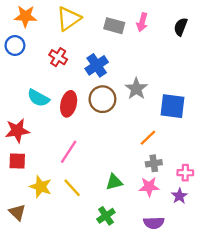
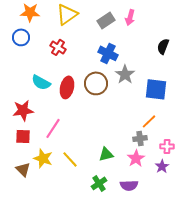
gray rectangle: (114, 26) -> (106, 20), turned -48
black semicircle: (181, 27) -> (163, 46), moved
blue cross: (97, 65) -> (108, 53), moved, turned -30
orange line: (148, 138) -> (149, 121), moved
pink line: (69, 152) -> (53, 128), moved
pink star: (149, 187) -> (136, 158), turned -30
brown triangle: (17, 212) -> (23, 169), moved
purple semicircle: (154, 223) -> (129, 185), moved

